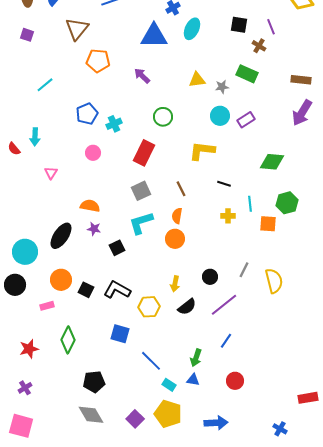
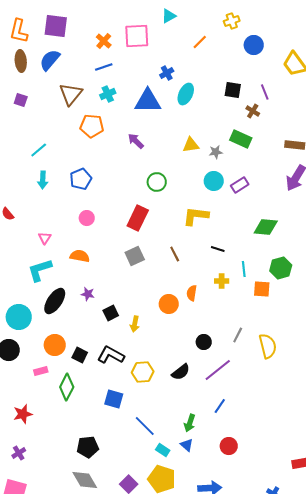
cyan cross: (114, 124) -> (108, 94), moved
cyan arrow: (35, 137) -> (43, 180), moved
orange semicircle: (90, 206) -> (80, 256), moved
orange semicircle: (177, 216) -> (192, 293), moved
cyan L-shape: (141, 223) -> (40, 270), moved
yellow arrow: (175, 284) -> (135, 324), moved
green diamond: (68, 340) -> (67, 387), moved
blue triangle: (193, 380) -> (187, 445), turned 32

